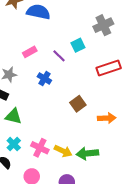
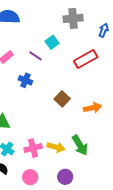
gray cross: (103, 25) -> (73, 18), turned 30
pink cross: (40, 148) -> (33, 148), turned -30
green arrow: (87, 153) -> (80, 145), turned -105

